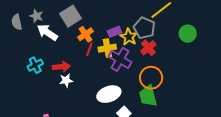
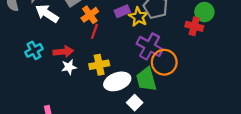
yellow cross: (107, 48) -> (99, 65), moved
red cross: (148, 48) -> (194, 26), moved, turned -35
purple cross: (120, 59) -> (150, 46), moved
green trapezoid: (148, 96) -> (146, 79), moved

